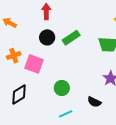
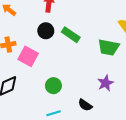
green rectangle: (71, 38) -> (71, 35), turned 60

